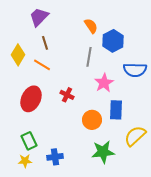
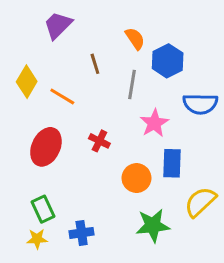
brown line: (45, 43) -> (95, 64), moved

